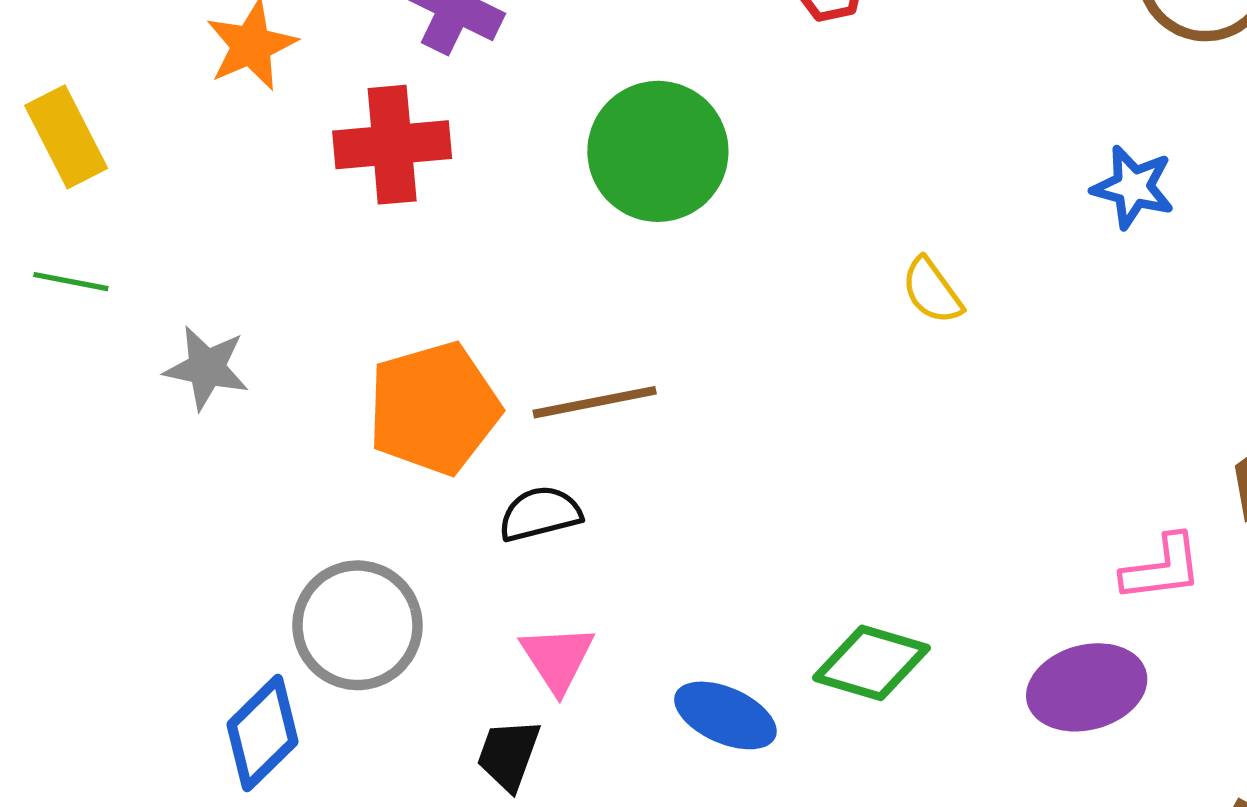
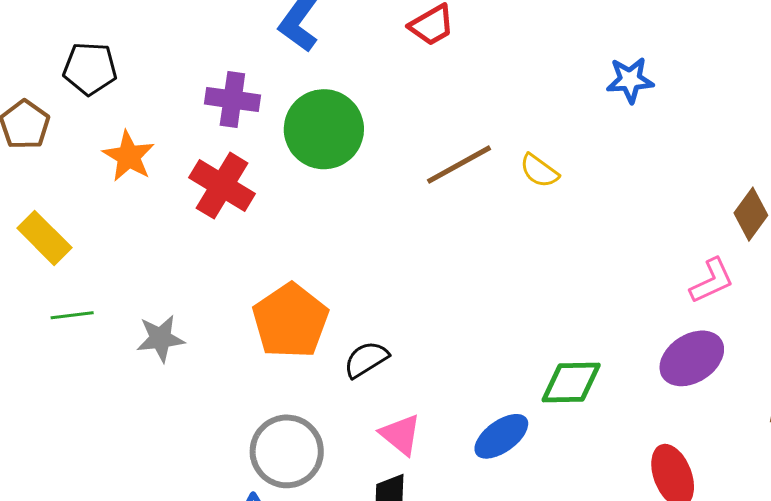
red cross: (392, 145) -> (222, 186), turned -36
green circle: (658, 151) -> (324, 129), moved
brown line: (595, 402) -> (459, 165), moved
blue ellipse: (725, 715) -> (501, 436), turned -42

